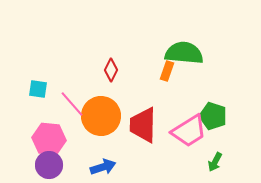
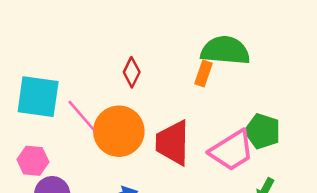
cyan square: (38, 89) -> (38, 97), size x1.8
pink hexagon: (49, 139) -> (33, 161), moved, size x0.7

